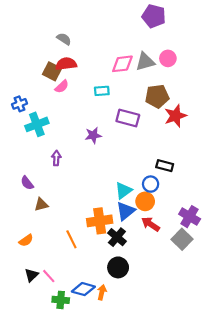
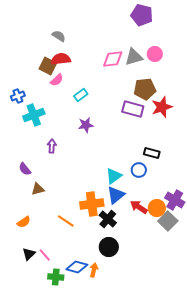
cyan rectangle: (102, 91) -> (81, 95), moved, turned -32
purple rectangle: (128, 118) -> (133, 109), moved
orange circle: (145, 201) -> (157, 208), moved
orange line: (71, 239) -> (66, 221), turned -30

